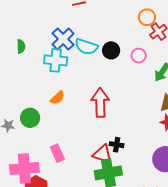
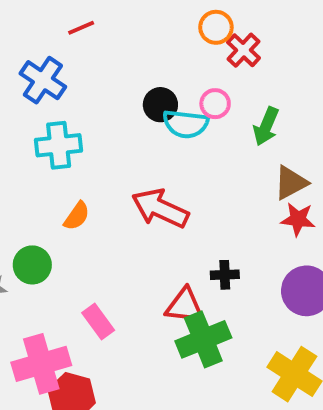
blue cross: (63, 39) -> (43, 80), moved
cyan semicircle: (86, 47) -> (186, 124), moved
red arrow: (100, 103) -> (160, 208), turned -52
black cross: (117, 145) -> (225, 275), moved

